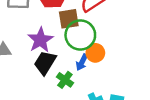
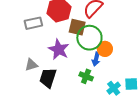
brown square: (69, 19) -> (77, 27), turned 36
black trapezoid: (45, 63) -> (48, 78), moved

